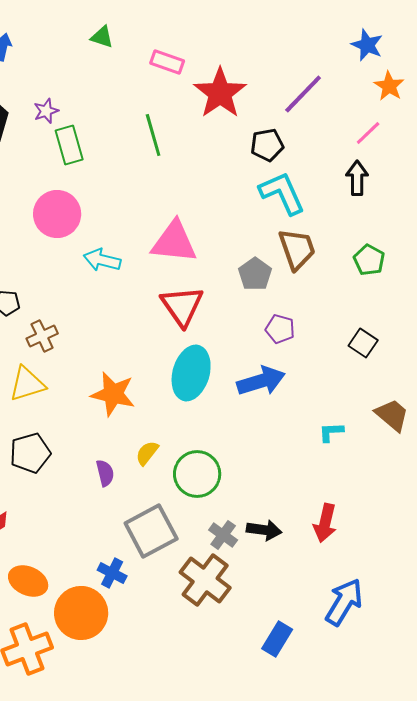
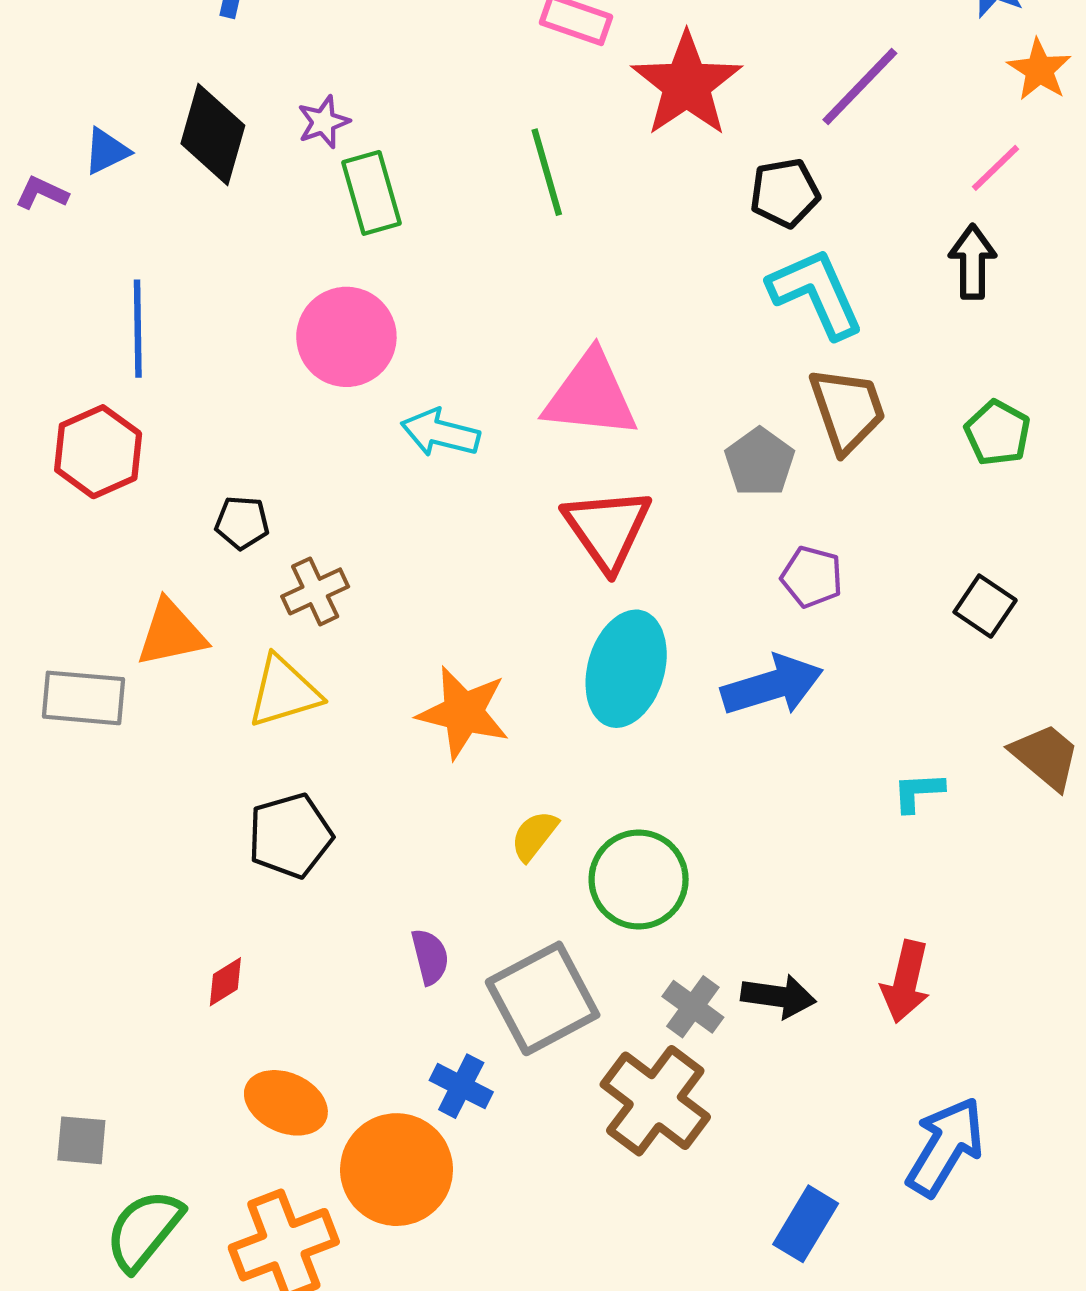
purple semicircle: (105, 473) -> (430, 957), moved

